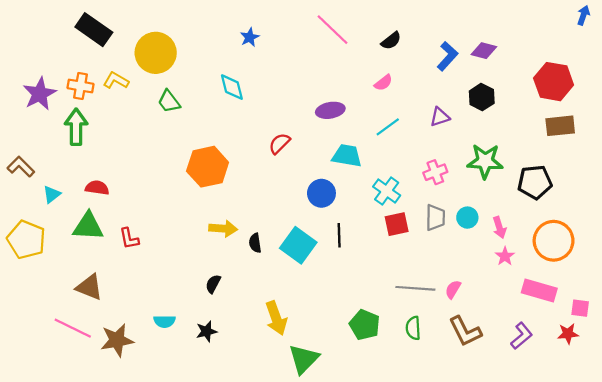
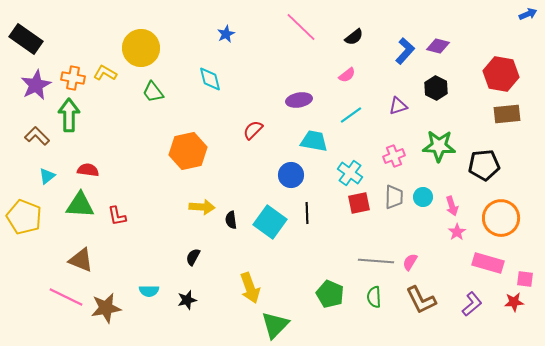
blue arrow: (583, 15) -> (528, 14), turned 48
black rectangle: (94, 30) -> (26, 39), moved
brown L-shape: (21, 167) -> (37, 136), moved

